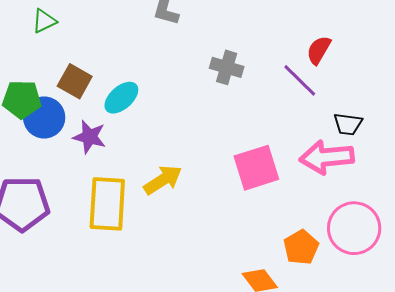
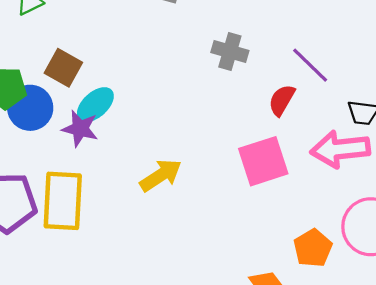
red semicircle: (319, 50) -> (282, 100), moved
cyan ellipse: (121, 98) -> (95, 105), moved
yellow rectangle: (107, 204) -> (63, 201), moved

